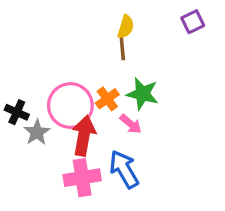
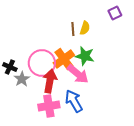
yellow semicircle: (126, 27) -> (85, 28), moved
orange cross: (107, 99) -> (64, 59), size x1.5
pink arrow: (131, 124) -> (78, 74), size x1.6

